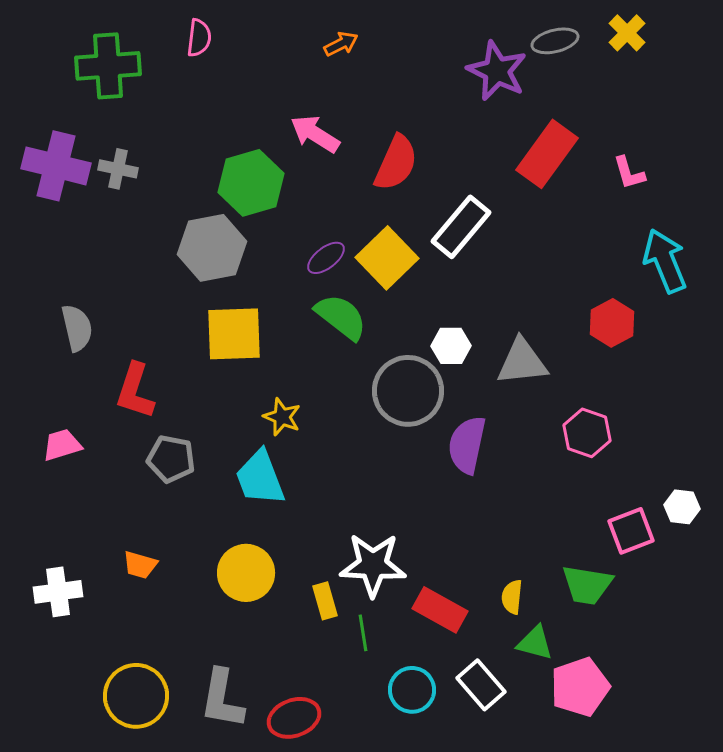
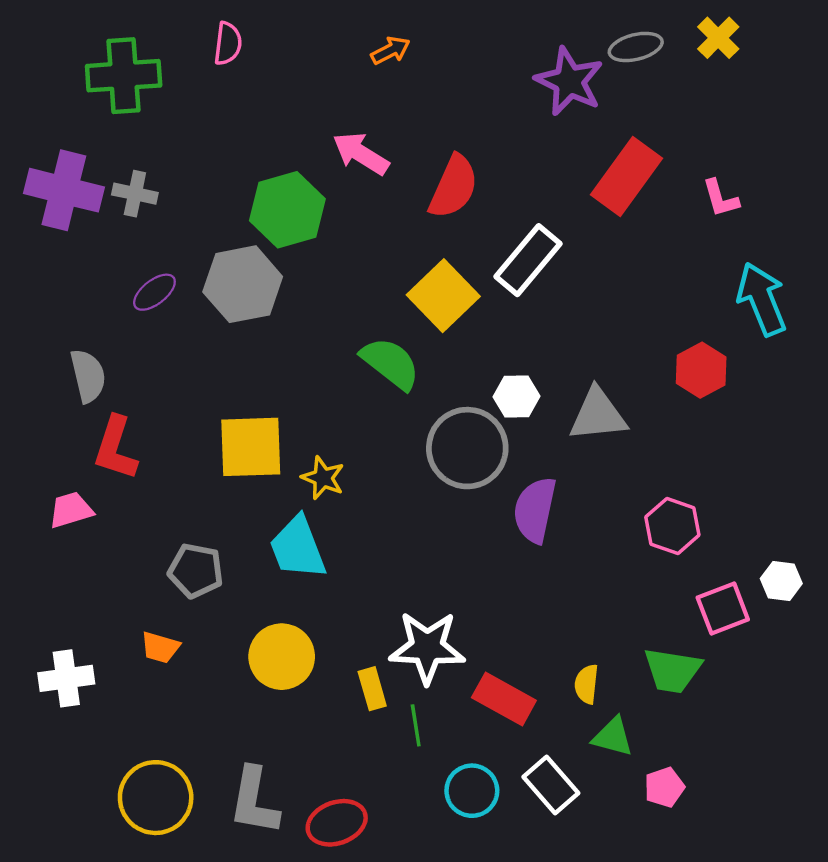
purple ellipse: (326, 258) -> (154, 292), moved
yellow square: (234, 334) -> (251, 447), moved
red L-shape: (135, 391) -> (115, 448), moved
pink hexagon: (587, 433) -> (672, 526), moved
gray pentagon: (171, 459) -> (196, 571), moved
pink pentagon: (580, 687) -> (664, 787), size x0.6

